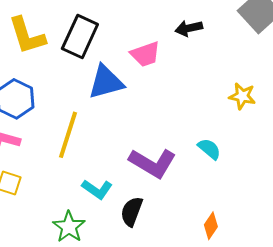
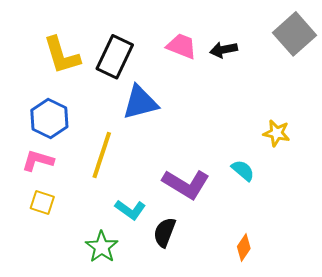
pink trapezoid: (145, 54) -> (182, 46), moved, turned -140
yellow star: (242, 96) -> (277, 133), moved

